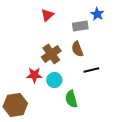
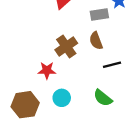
cyan circle: (54, 80) -> (62, 98), moved
green semicircle: (71, 99) -> (103, 98), moved, turned -36

